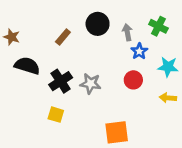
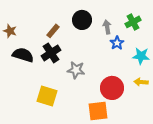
green cross: (158, 26) -> (133, 22), turned 35
red circle: (133, 80) -> (112, 88), moved, size x1.5
black cross: (61, 81) -> (51, 53), moved
yellow square: (56, 115) -> (47, 96), size x1.5

